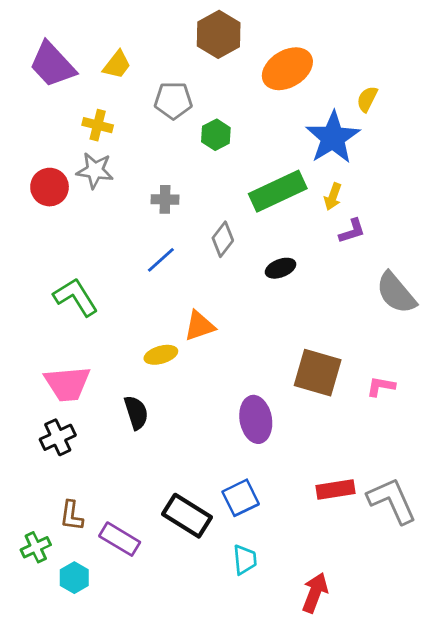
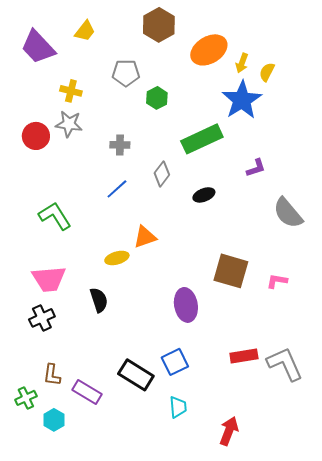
yellow trapezoid: (117, 65) -> (85, 31), moved
yellow arrow: (333, 197) -> (242, 63), moved

